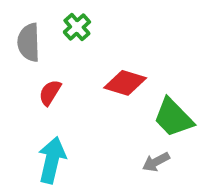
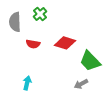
red semicircle: (50, 93) -> (33, 44), moved, turned -112
cyan arrow: (52, 160) -> (27, 83), size x0.6

